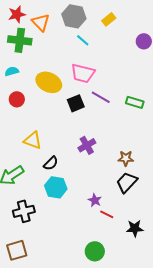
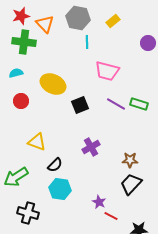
cyan line: (83, 40) -> (87, 42), turned 48
pink trapezoid: (83, 73) -> (107, 71), moved
purple line: (101, 97) -> (116, 104), moved
black cross: (24, 211) -> (28, 213), turned 30

